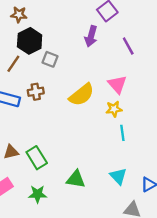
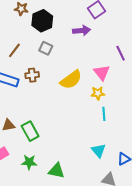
purple arrow: (91, 36) -> (82, 30), turned -114
black hexagon: (30, 41) -> (42, 21), moved
purple line: (128, 46) -> (121, 53), moved
green triangle: (76, 179) -> (56, 171), moved

